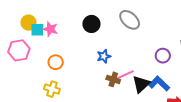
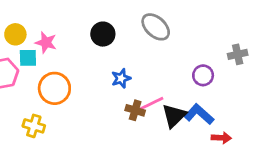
cyan square: (37, 30) -> (28, 58), moved
orange circle: (56, 62) -> (54, 88), size x1.5
yellow cross: (52, 89) -> (34, 126), moved

